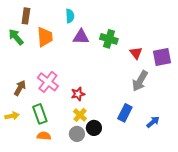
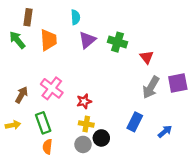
purple triangle: (81, 37) -> (87, 40), turned -42
purple square: (162, 57) -> (178, 83), moved
yellow cross: (80, 115) -> (86, 124), turned -32
orange semicircle: (44, 136) -> (47, 147), turned -88

